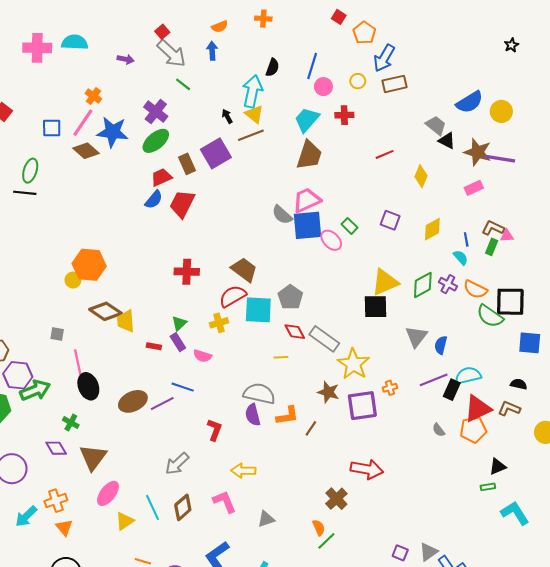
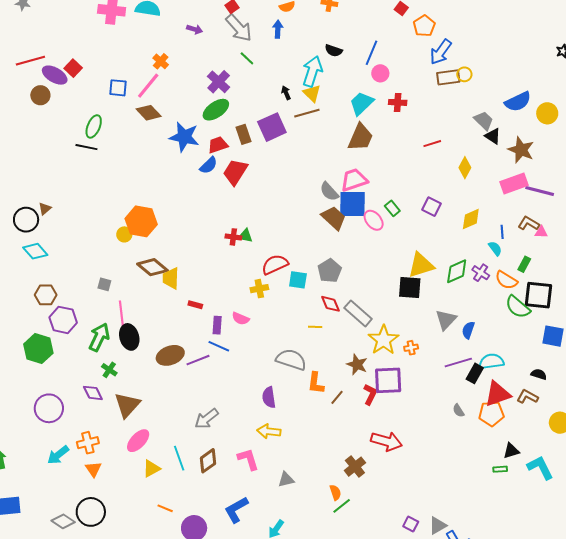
black semicircle: (272, 67) -> (334, 51), turned 84
yellow circle: (358, 81) -> (464, 74), moved
blue star: (113, 132) -> (184, 137), moved
purple line: (500, 159) -> (540, 191), moved
pink rectangle: (474, 188) -> (514, 183), size x1.5
green rectangle: (492, 247) -> (524, 264), moved
brown trapezoid: (244, 270) -> (334, 218), moved
red cross: (187, 272) -> (233, 237), size x0.7
cyan square: (258, 310) -> (298, 280), size x0.7
green triangle: (179, 323) -> (245, 236), moved, turned 49
purple rectangle: (178, 342) -> (217, 325), moved, turned 30
orange cross: (390, 388) -> (411, 348), moved
green arrow: (35, 390) -> (99, 337), moved, turned -48
purple semicircle: (253, 415) -> (269, 397), moved
orange L-shape: (287, 416) -> (316, 383), turned 100
red L-shape: (215, 430) -> (370, 394), moved
cyan L-shape: (515, 513) -> (540, 468), moved

